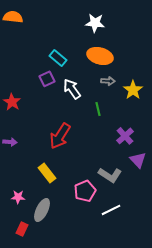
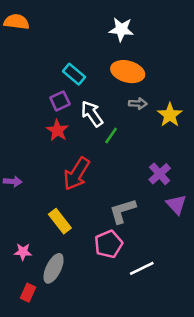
red star: (12, 102) -> (57, 130), moved
green line: (98, 109) -> (111, 135), moved, turned 48
gray L-shape: (110, 175) -> (123, 211), moved, turned 130

